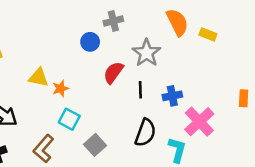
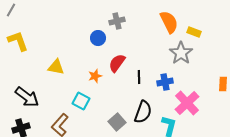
gray star: (147, 53) -> (181, 53), moved
orange star: (61, 88) -> (95, 76), moved
gray square: (95, 145) -> (117, 122), moved

